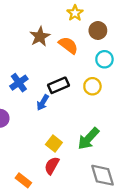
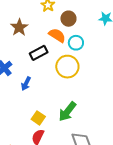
orange semicircle: (68, 45) -> (57, 35), moved
black rectangle: (59, 85) -> (39, 53), moved
yellow circle: (92, 86) -> (67, 67), size x1.5

